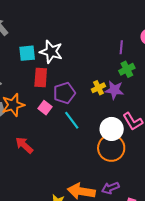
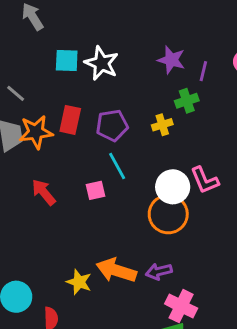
green cross: (127, 69) -> (187, 101), moved
red rectangle: (41, 77) -> (70, 120), moved
purple star: (114, 90) -> (171, 60), moved
pink square: (45, 108) -> (95, 190), moved, turned 32

